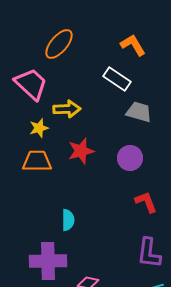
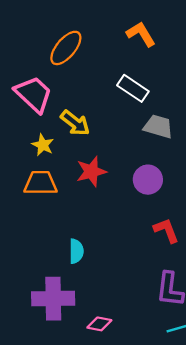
orange L-shape: (133, 45) -> (141, 34), moved
yellow arrow: (67, 109) -> (75, 123), turned 40
yellow star: (39, 128) -> (43, 145), turned -30

